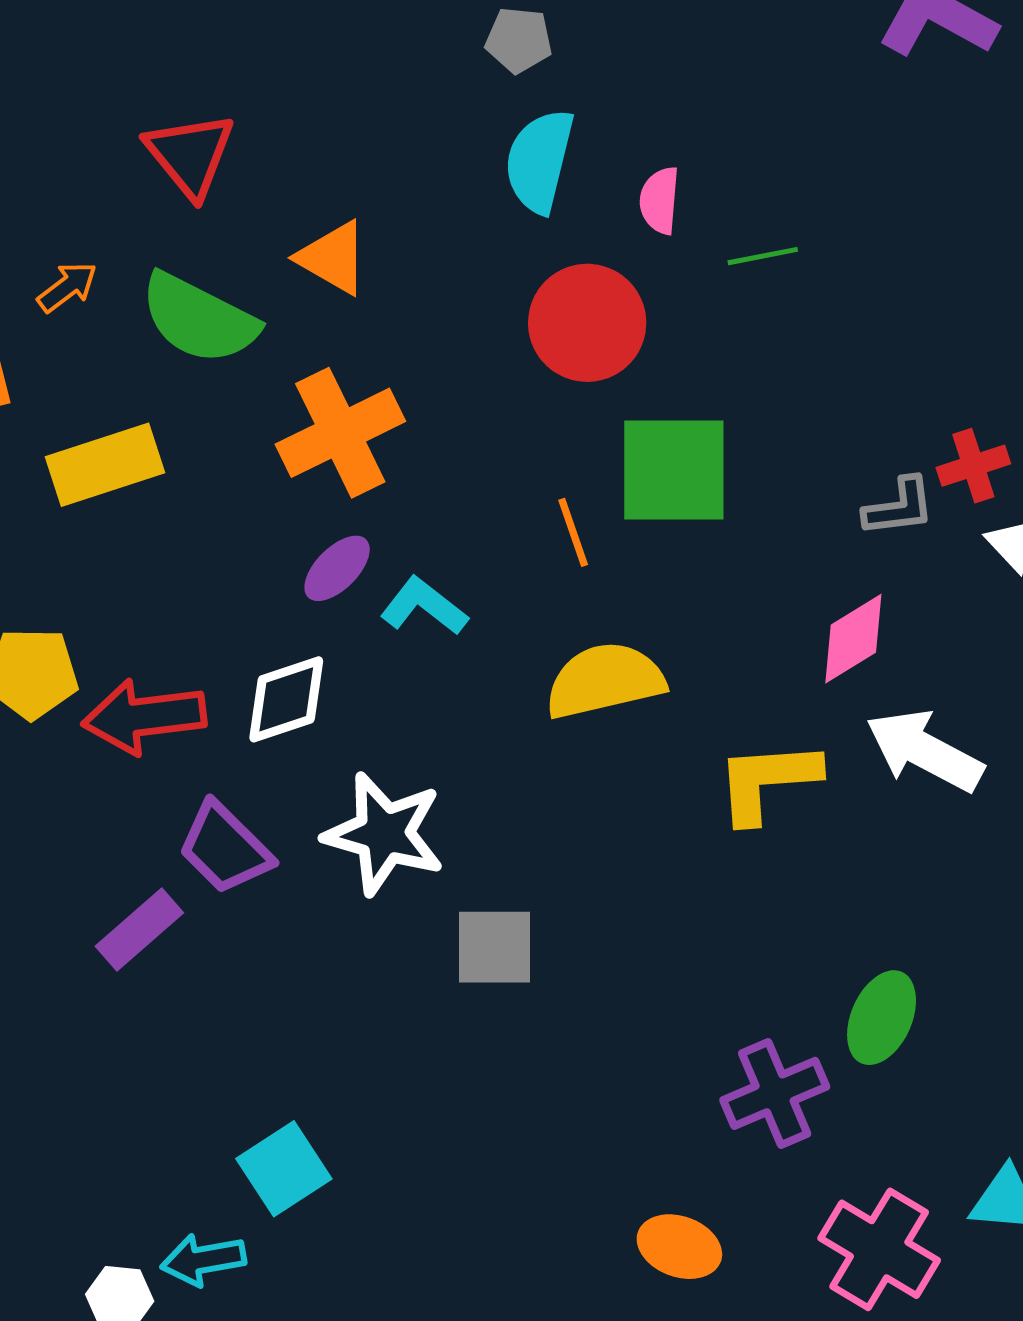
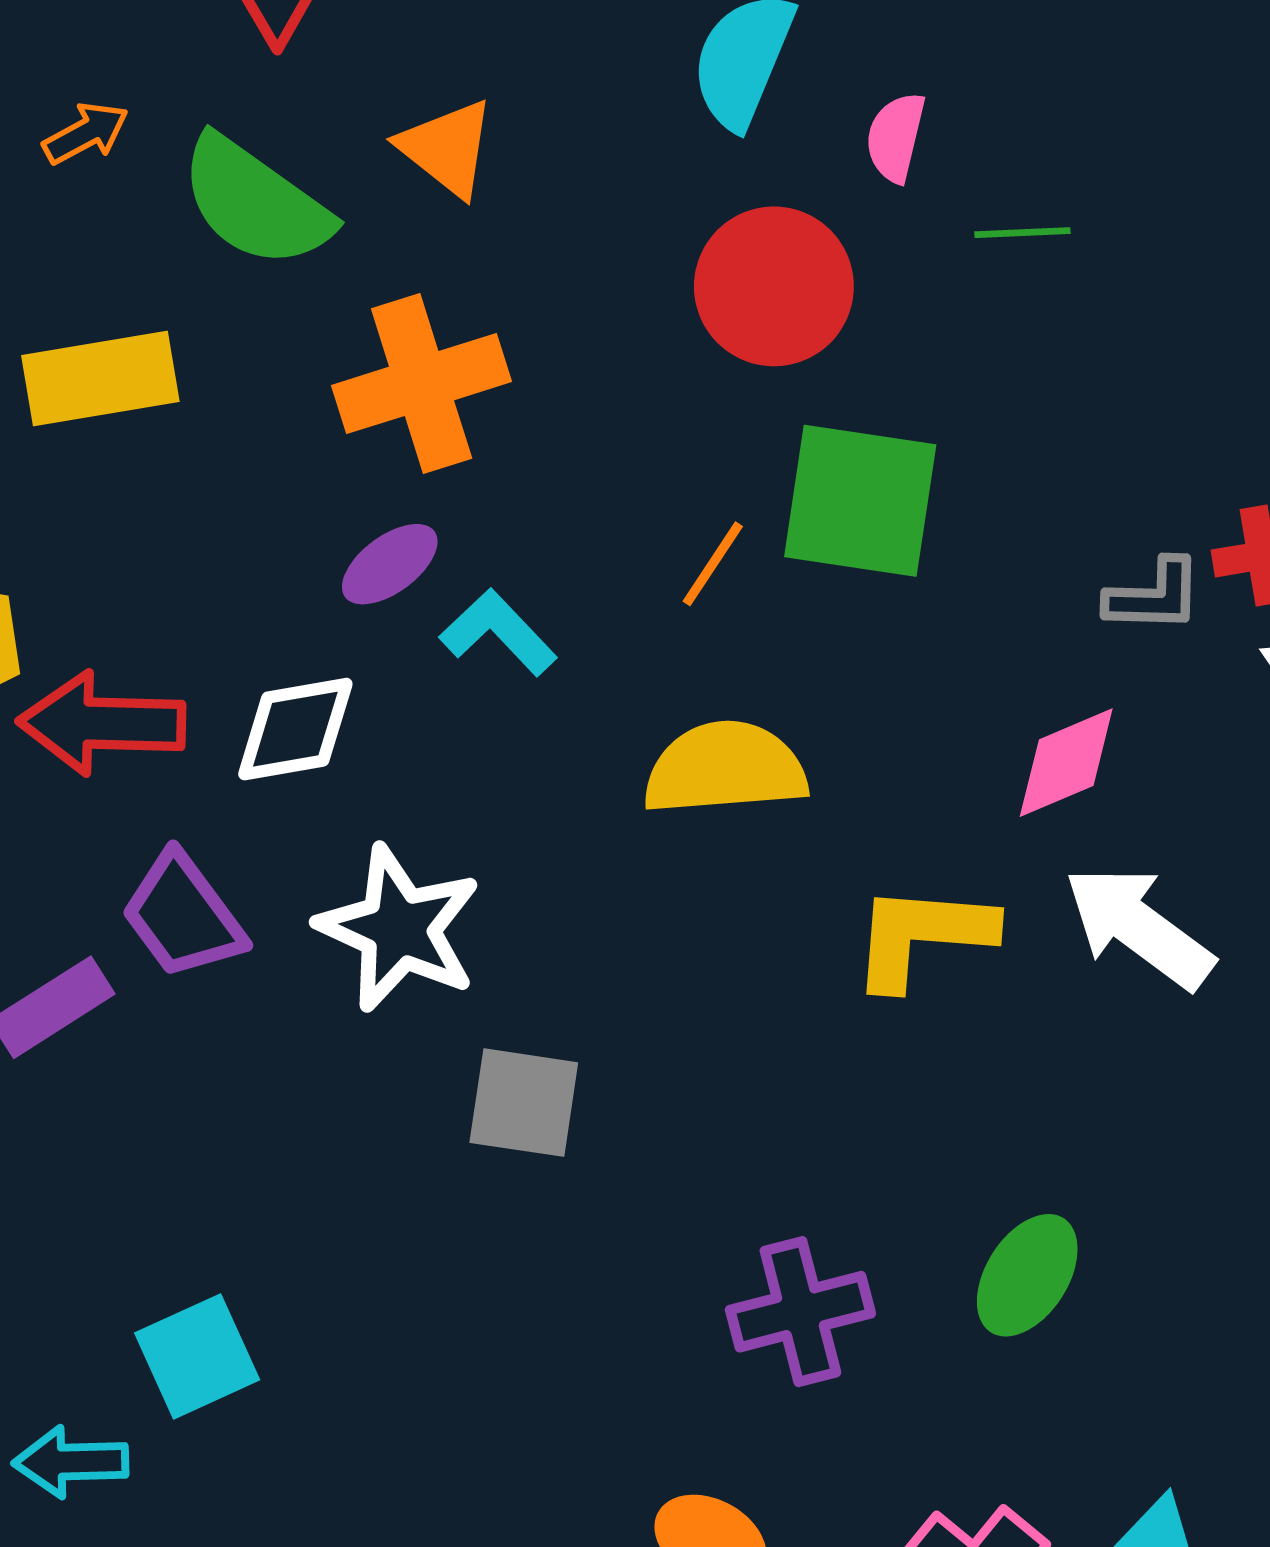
orange line: (573, 532) -> (713, 564), turned 44
purple cross: (775, 1093) -> (800, 1312), moved

